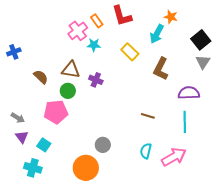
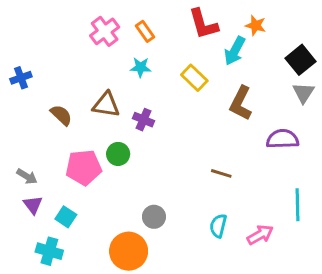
red L-shape: (122, 16) -> (203, 24), moved
pink cross: (78, 31) -> (105, 31), moved
green circle: (68, 91) -> (118, 154), moved
cyan line: (185, 122) -> (297, 205), moved
pink arrow: (174, 157) -> (260, 235), size x0.7

